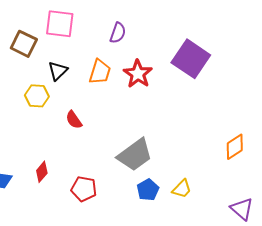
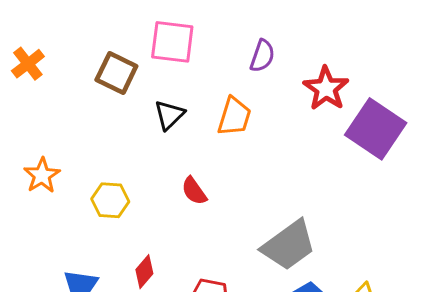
purple square: (191, 59) -> (376, 129), moved
red star: (138, 74) -> (326, 88), moved
yellow hexagon: (37, 96) -> (110, 200), moved

